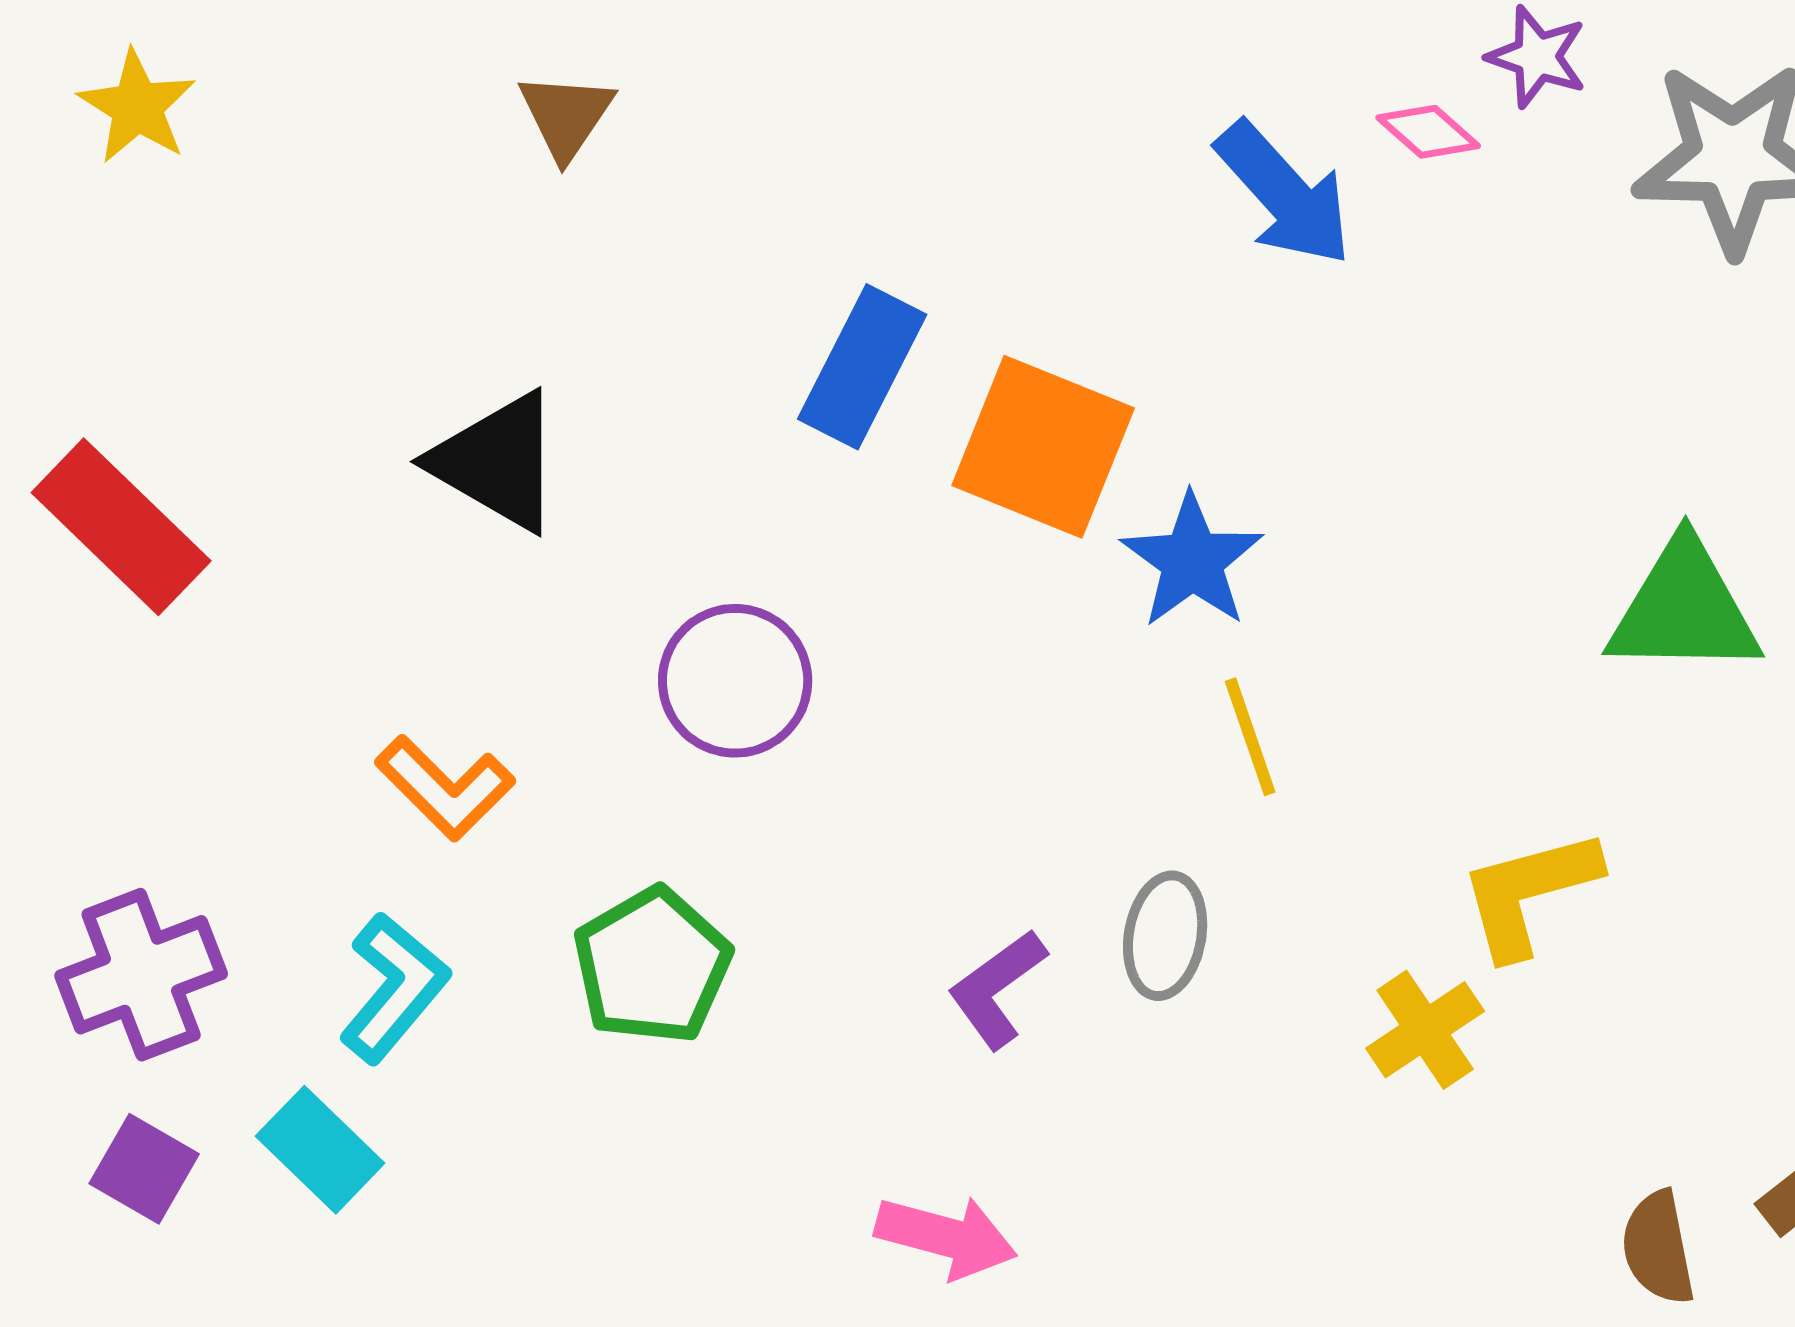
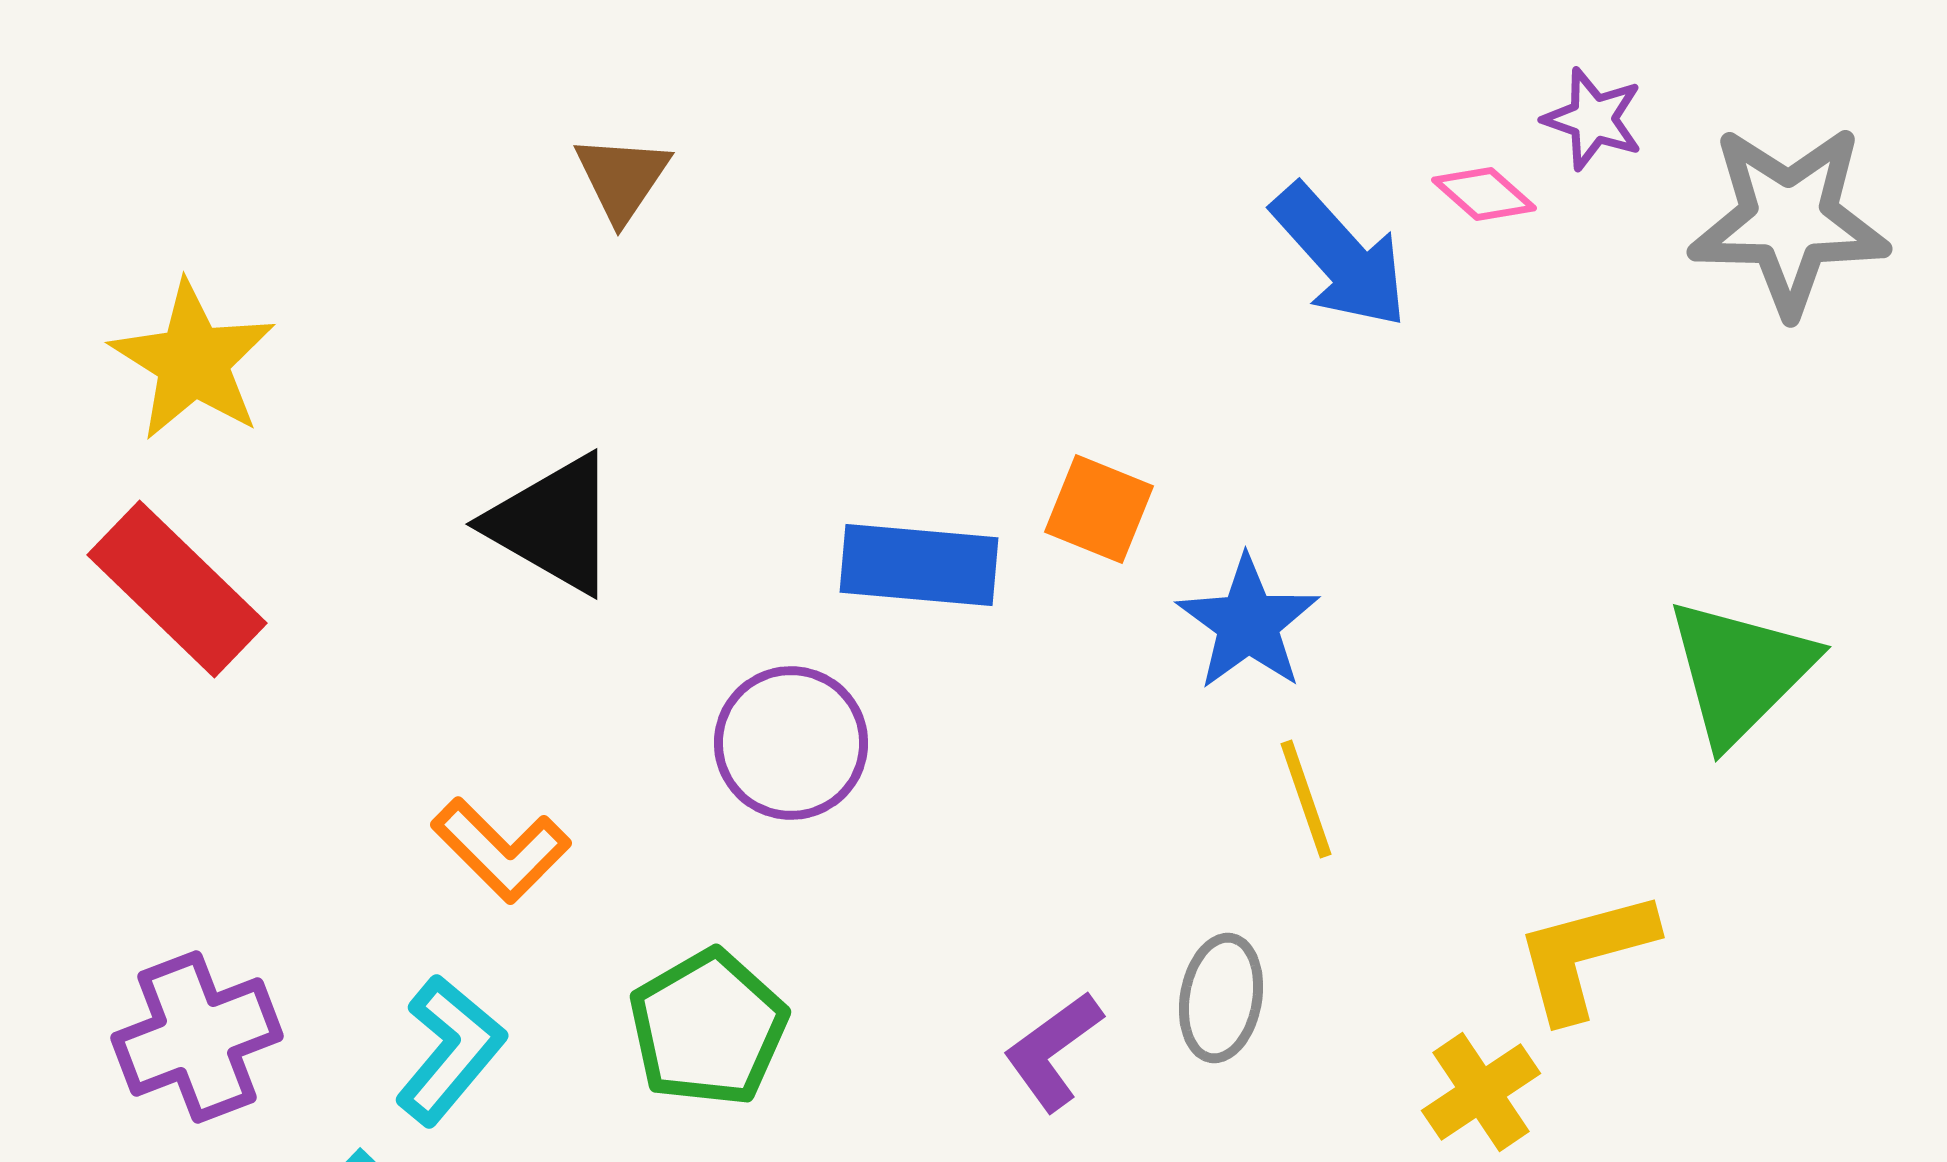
yellow star: (137, 107) -> (193, 361), moved, size x1.4
blue rectangle: (862, 367) -> (919, 565), moved, turned 68
orange square: (1043, 447) -> (1099, 509), size x0.6
green triangle: (1684, 609) -> (1740, 671), turned -46

